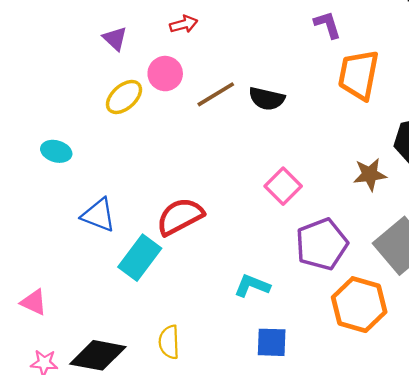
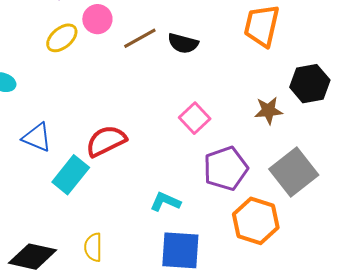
blue square: (272, 342) -> (180, 250), size x1.5

